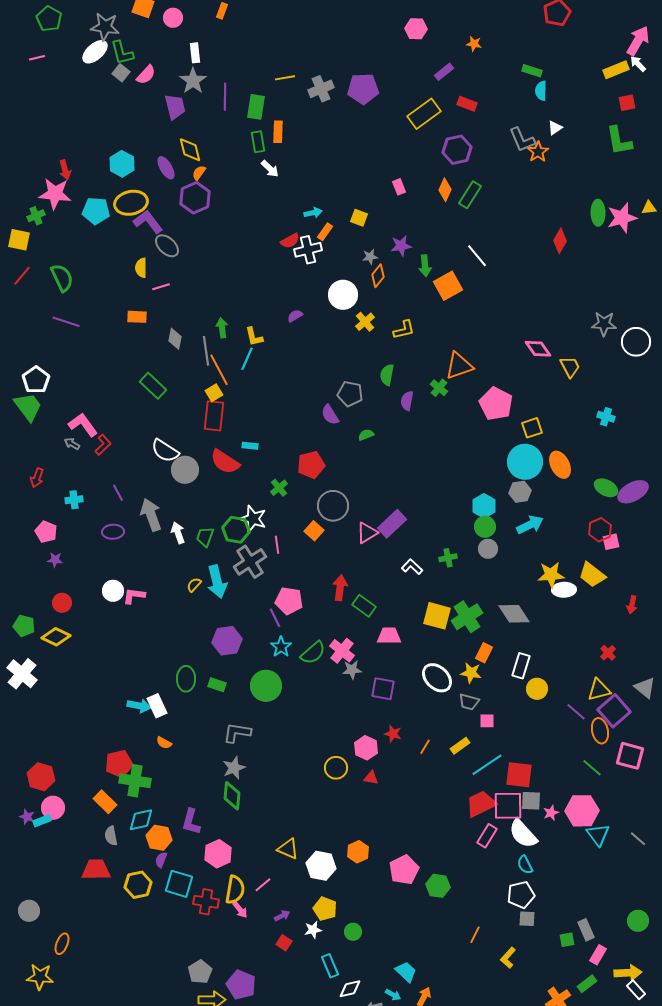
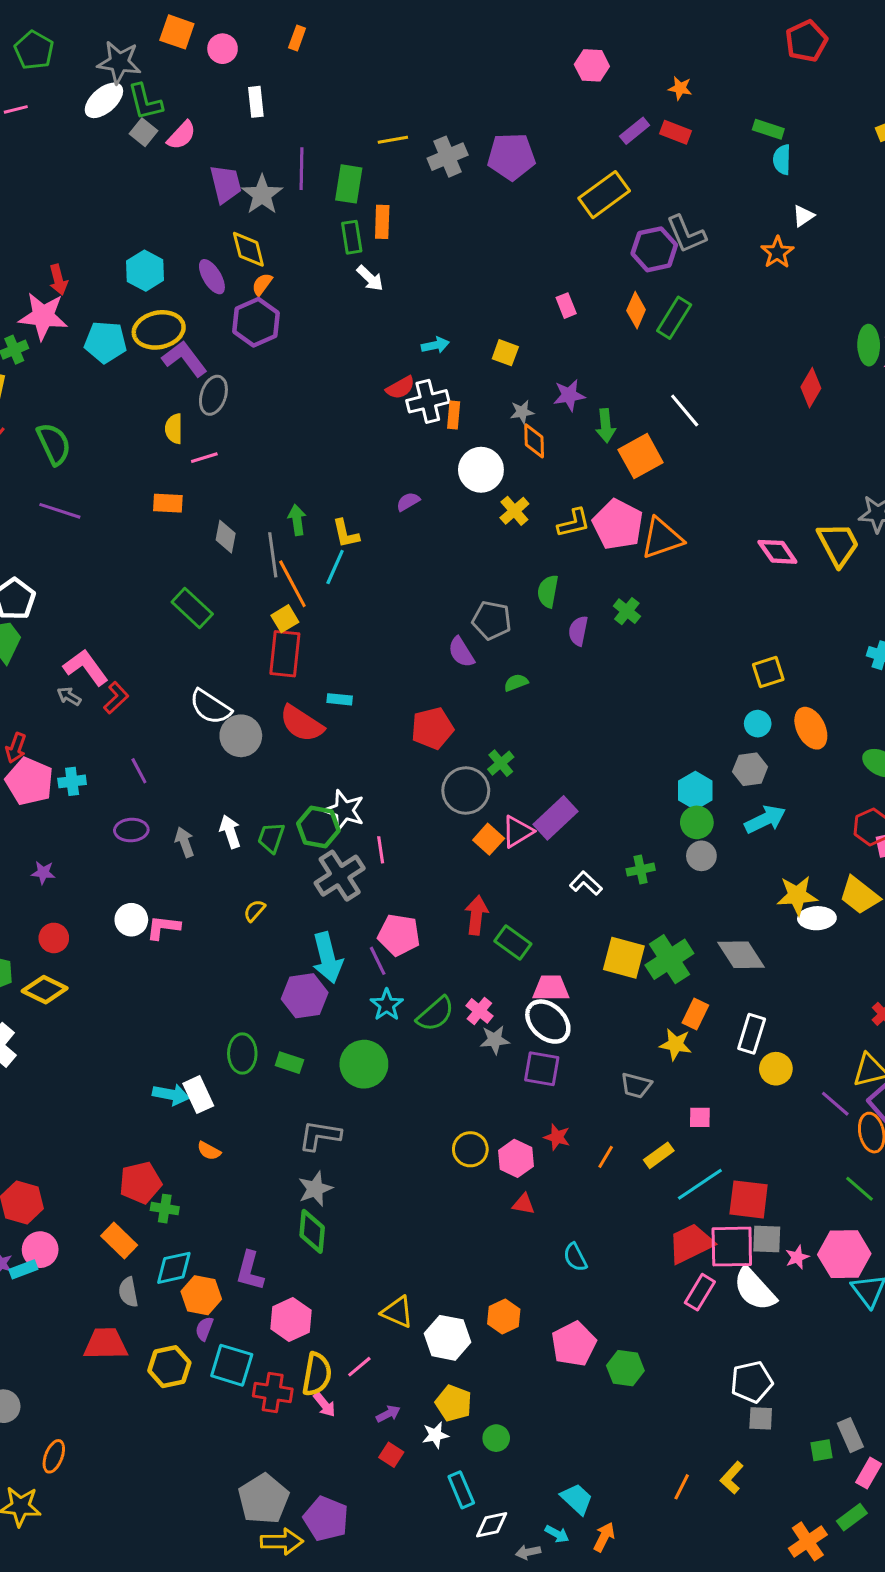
gray star: (193, 81) -> (262, 195), moved
red rectangle: (467, 104) -> (676, 132), moved
gray L-shape: (522, 140) -> (686, 234), moved
orange rectangle: (325, 232) -> (454, 415), moved, turned -30
gray ellipse: (167, 246) -> (213, 395), turned 65
orange diamond: (378, 276) -> (534, 441), turned -40
orange triangle: (459, 366) -> (662, 538), moved
yellow trapezoid: (570, 367) -> (838, 544), moved, size x1.4
pink pentagon: (496, 404) -> (618, 524), moved
cyan circle: (525, 462) -> (758, 724), size x0.5
green cross: (279, 488) -> (501, 763), moved
gray arrow: (151, 515) -> (185, 842), moved, size x0.6
orange square: (314, 531) -> (489, 839), moved
pink pentagon: (46, 532) -> (29, 781), moved, size x1.4
cyan arrow: (217, 582) -> (327, 958), moved
pink cross: (342, 651) -> (479, 1011), size x0.7
white ellipse: (437, 678) -> (548, 1022), moved
gray trapezoid: (469, 702) -> (636, 1085), moved
yellow circle: (336, 768) -> (470, 1149), moved
green cross: (135, 781) -> (165, 1209), size x0.6
cyan semicircle: (525, 865) -> (575, 1257), moved
orange line: (475, 935) -> (682, 1487), moved
gray pentagon: (200, 972) -> (264, 1499), size x1.4

